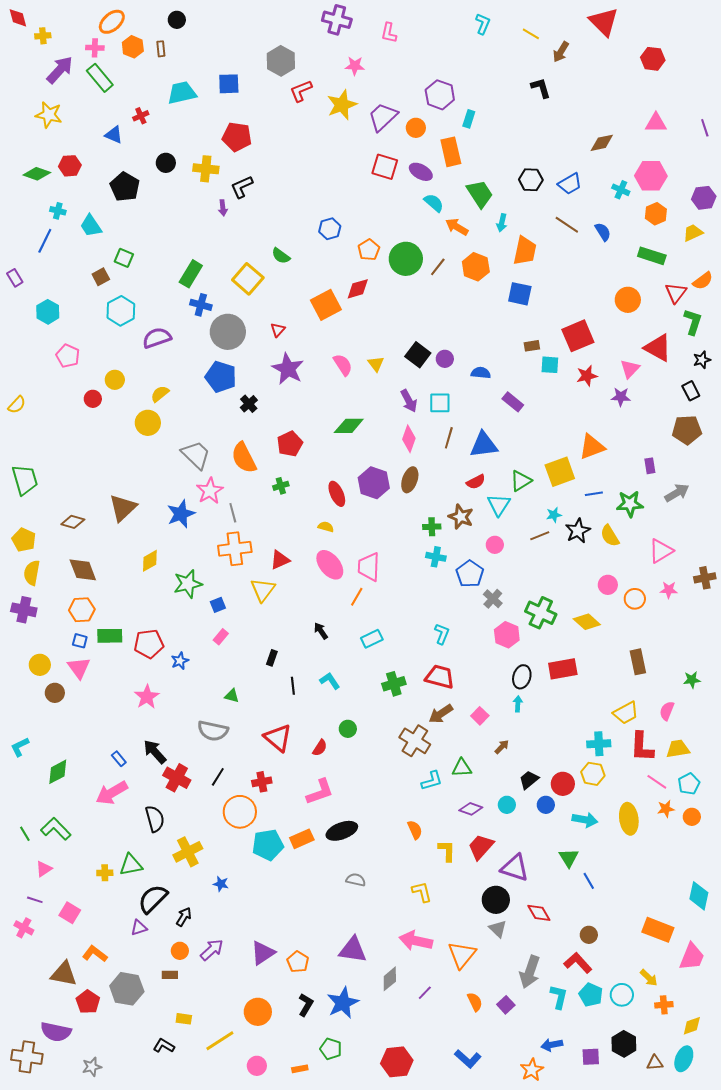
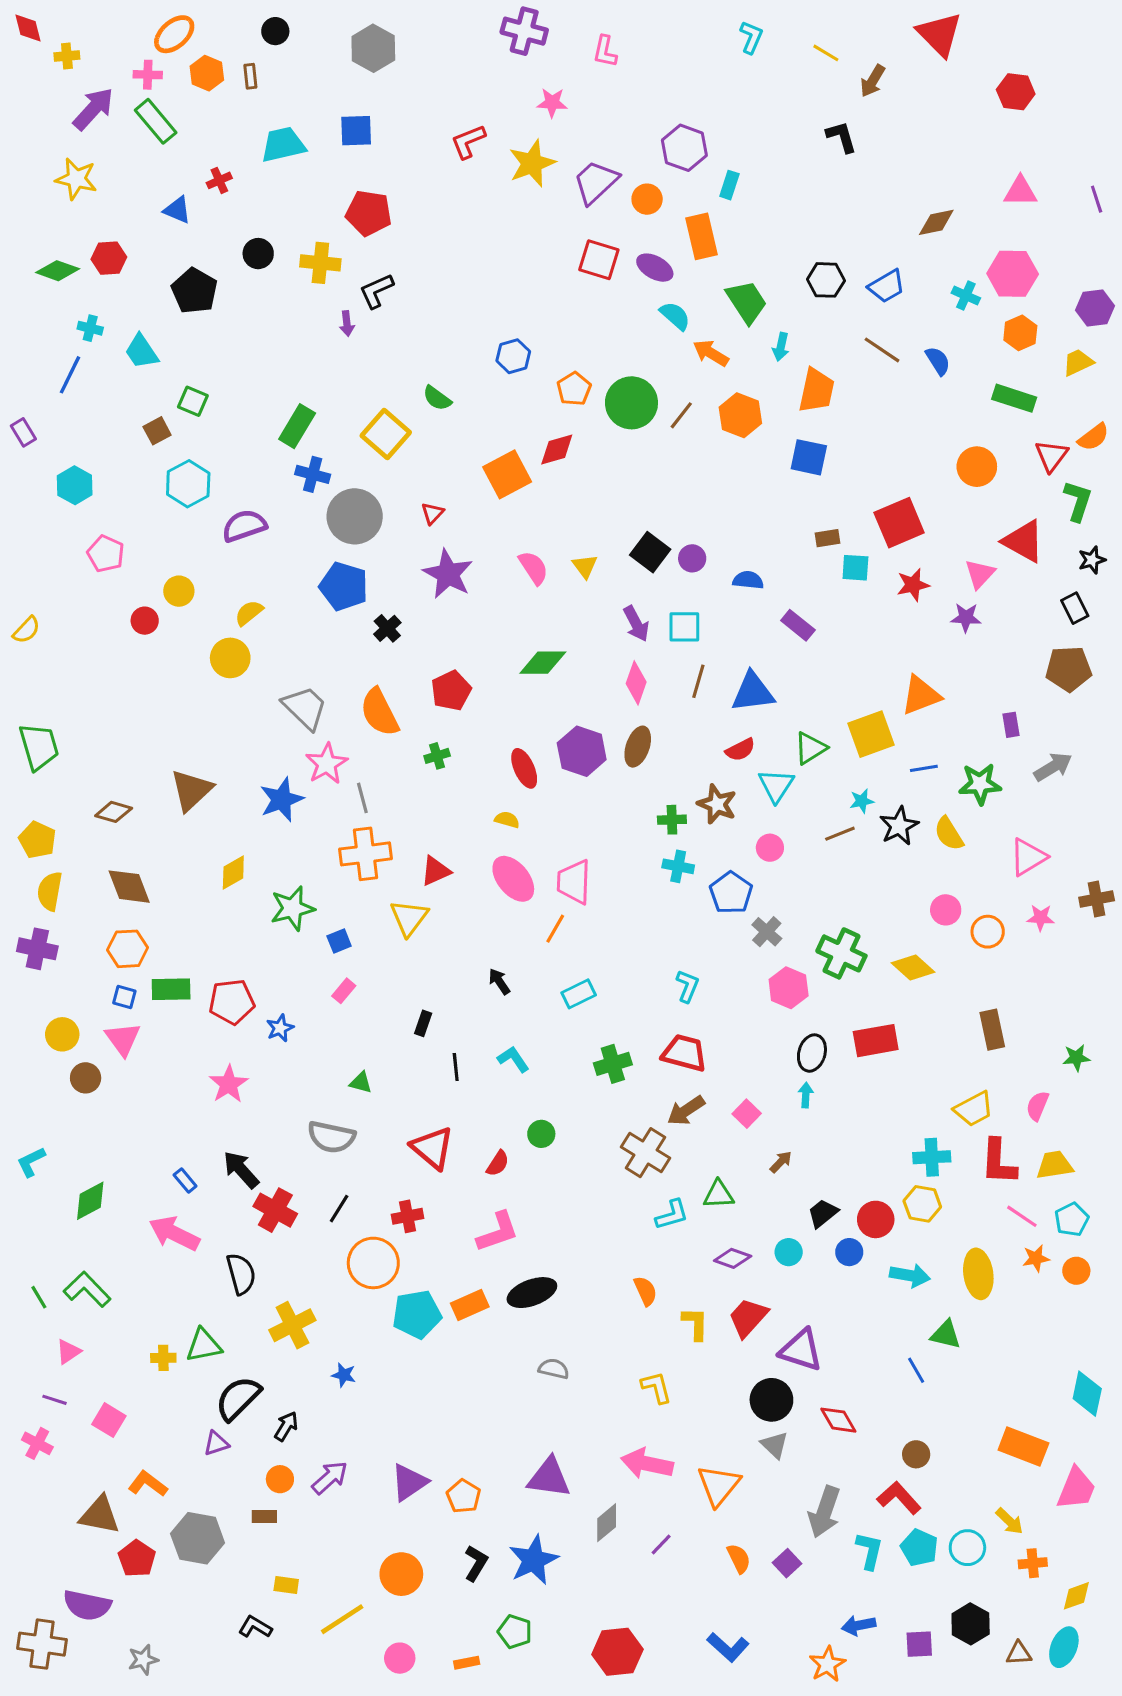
gray hexagon: (281, 61) -> (373, 48), moved
pink arrow: (112, 793) -> (174, 1233), turned 56
green triangle: (569, 858) -> (946, 1335), moved, turned -45

